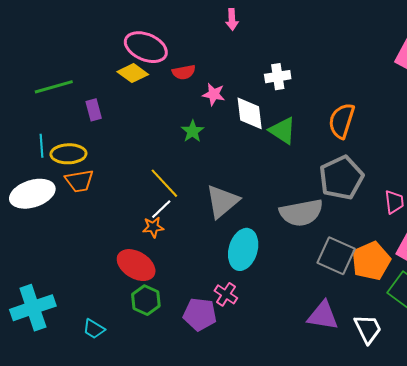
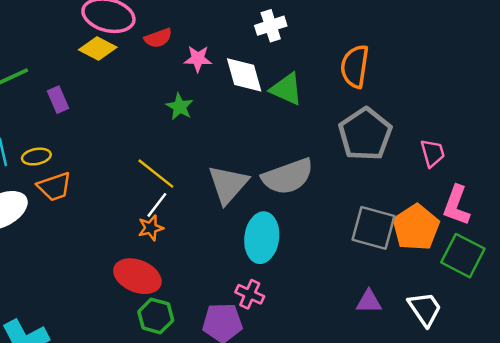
yellow ellipse: (68, 154) -> (36, 157), size x0.7
gray semicircle: (301, 213) -> (288, 176), moved
purple triangle: (323, 316) -> (369, 302), size x0.7

